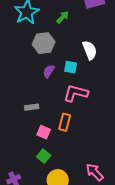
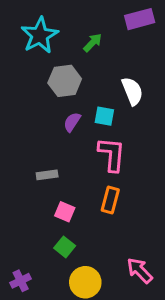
pink L-shape: (76, 93) -> (112, 154), turned 80
orange rectangle: (65, 122) -> (110, 200), moved

